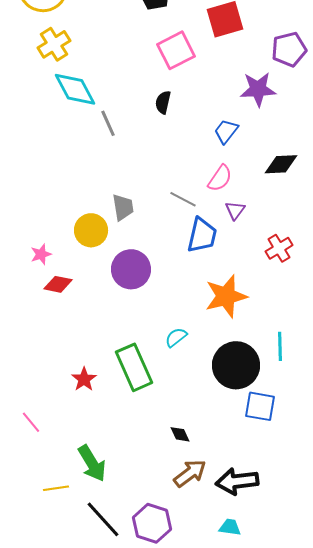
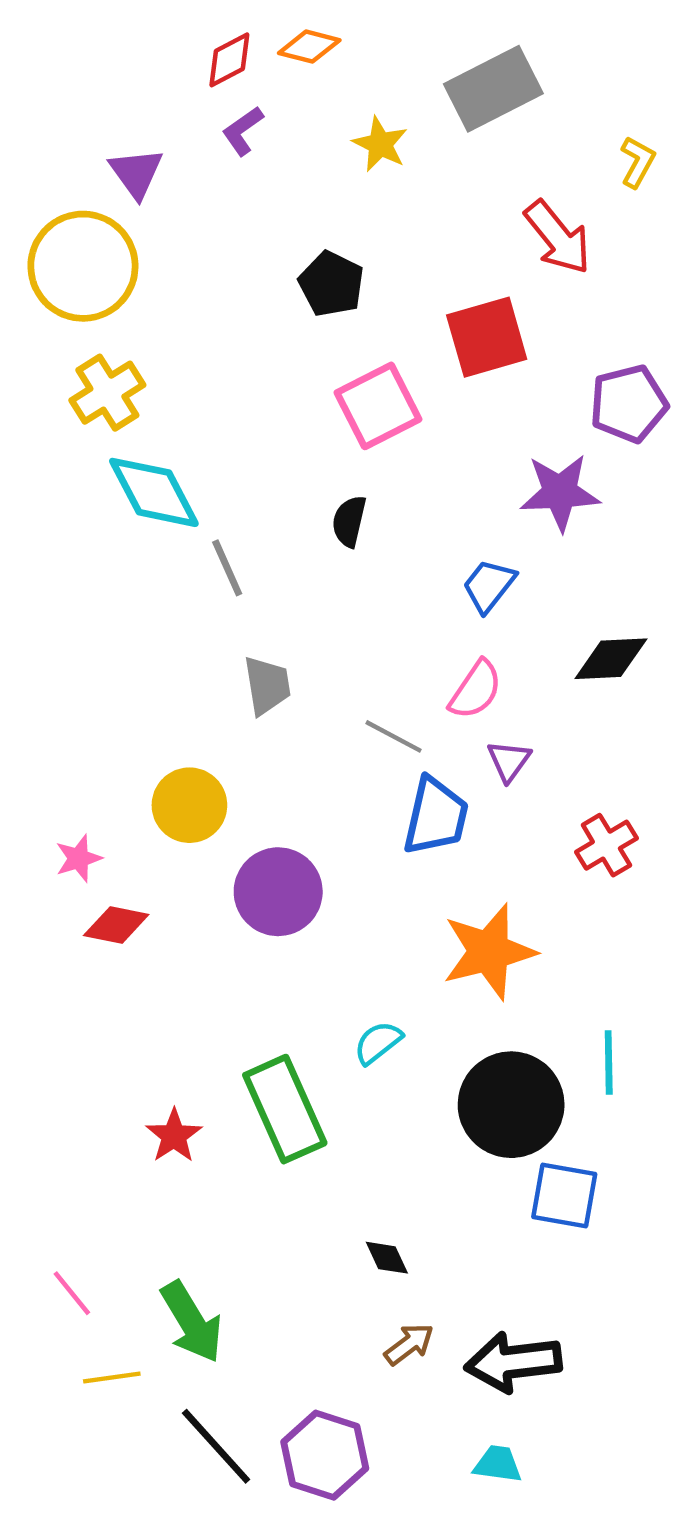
gray trapezoid: (123, 207) -> (267, 685), moved
pink line: (31, 422) -> (72, 1293), moved
brown arrow: (190, 473) -> (409, 1344), size x0.7

